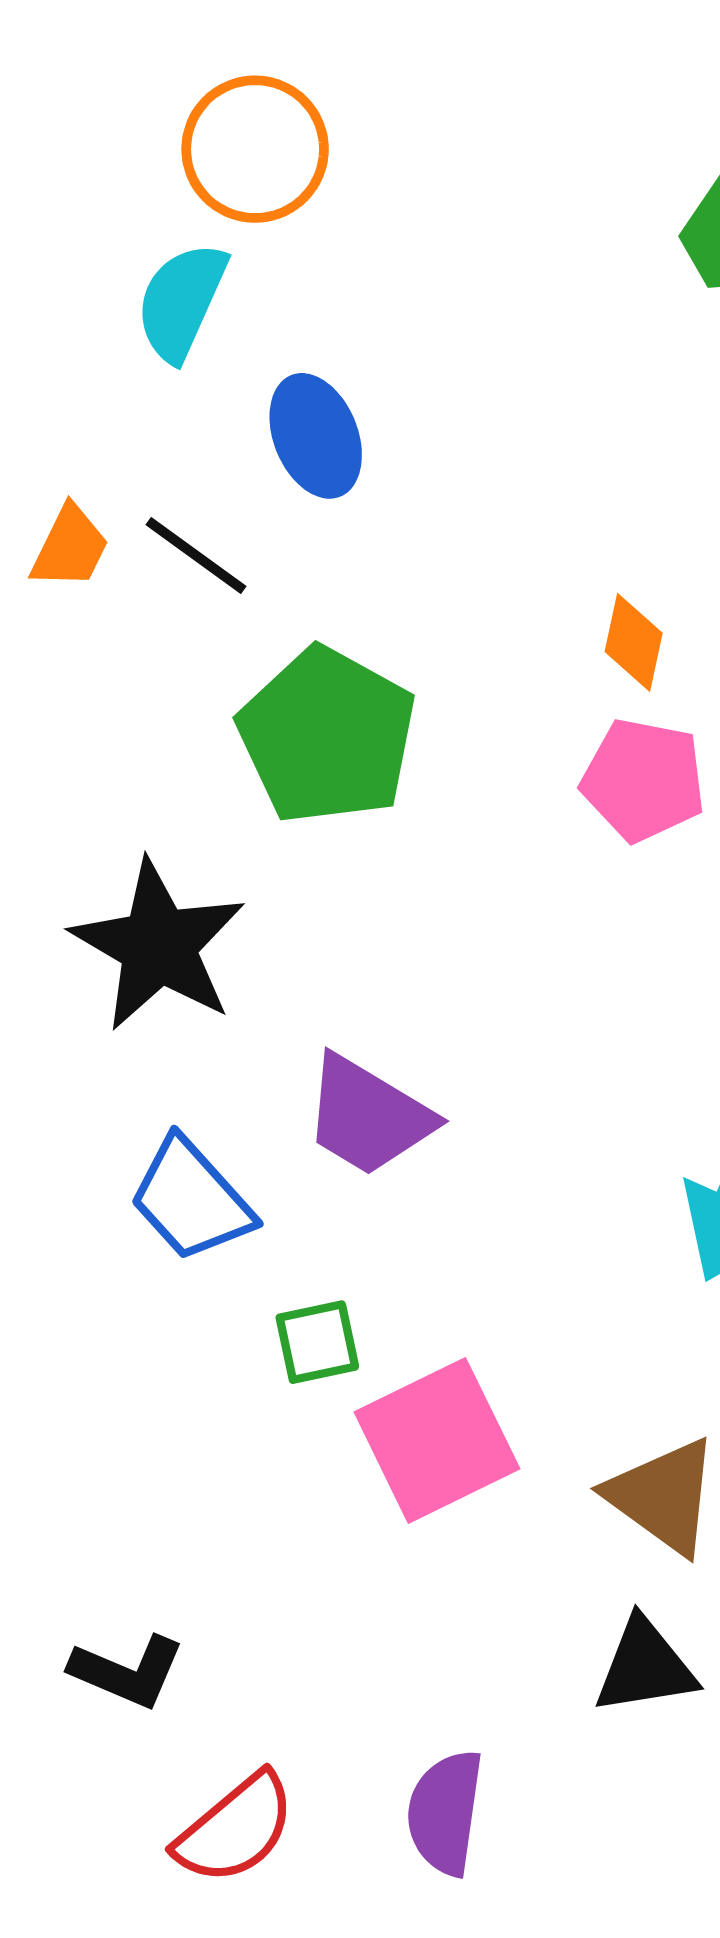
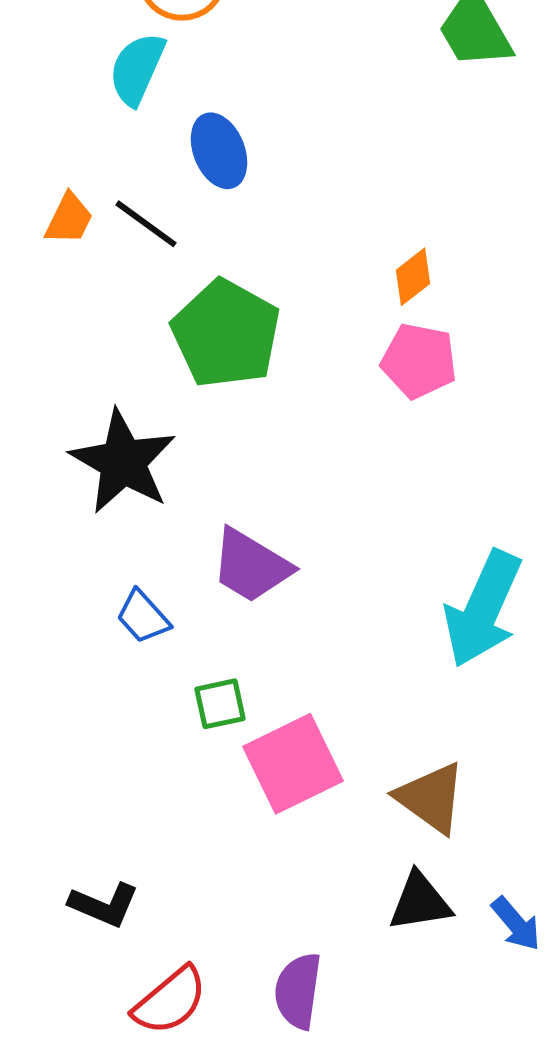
orange diamond: (634, 642) -> (413, 277), turned 40
blue trapezoid: (191, 1200) -> (143, 617), size x0.7

